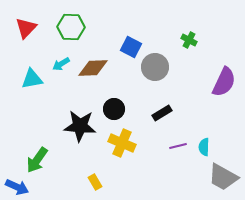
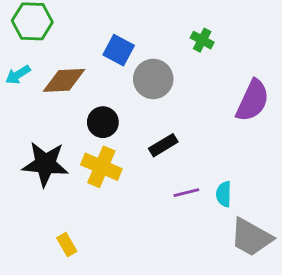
black circle: (114, 109) -> (103, 122), moved
yellow cross: (122, 143) -> (101, 167), moved

